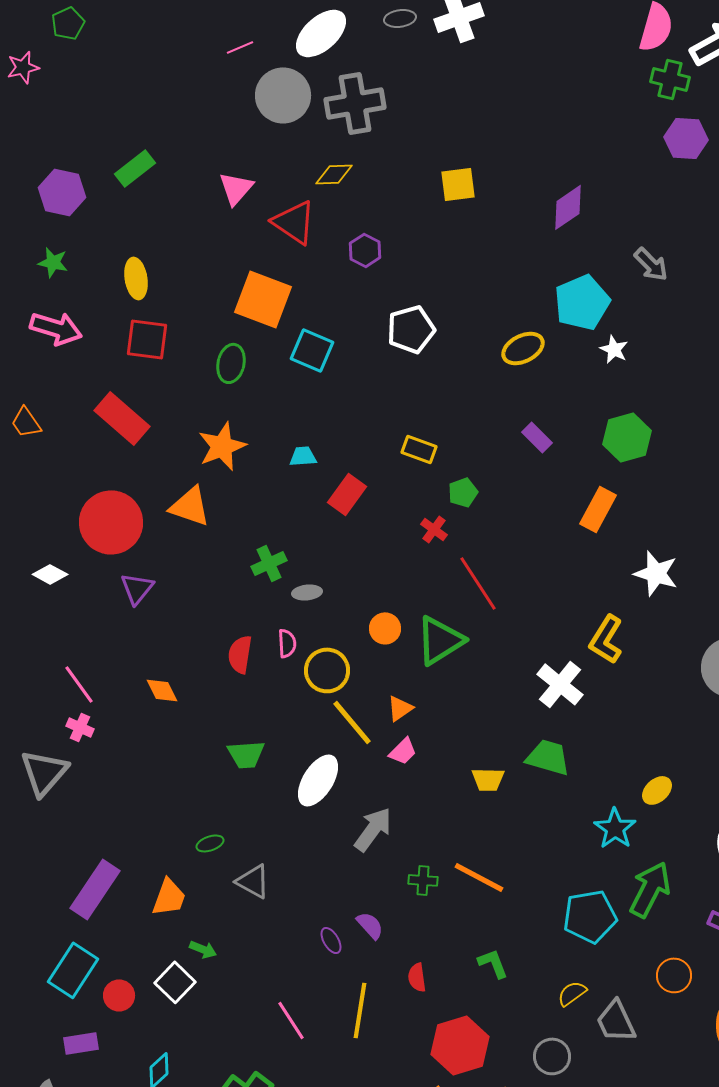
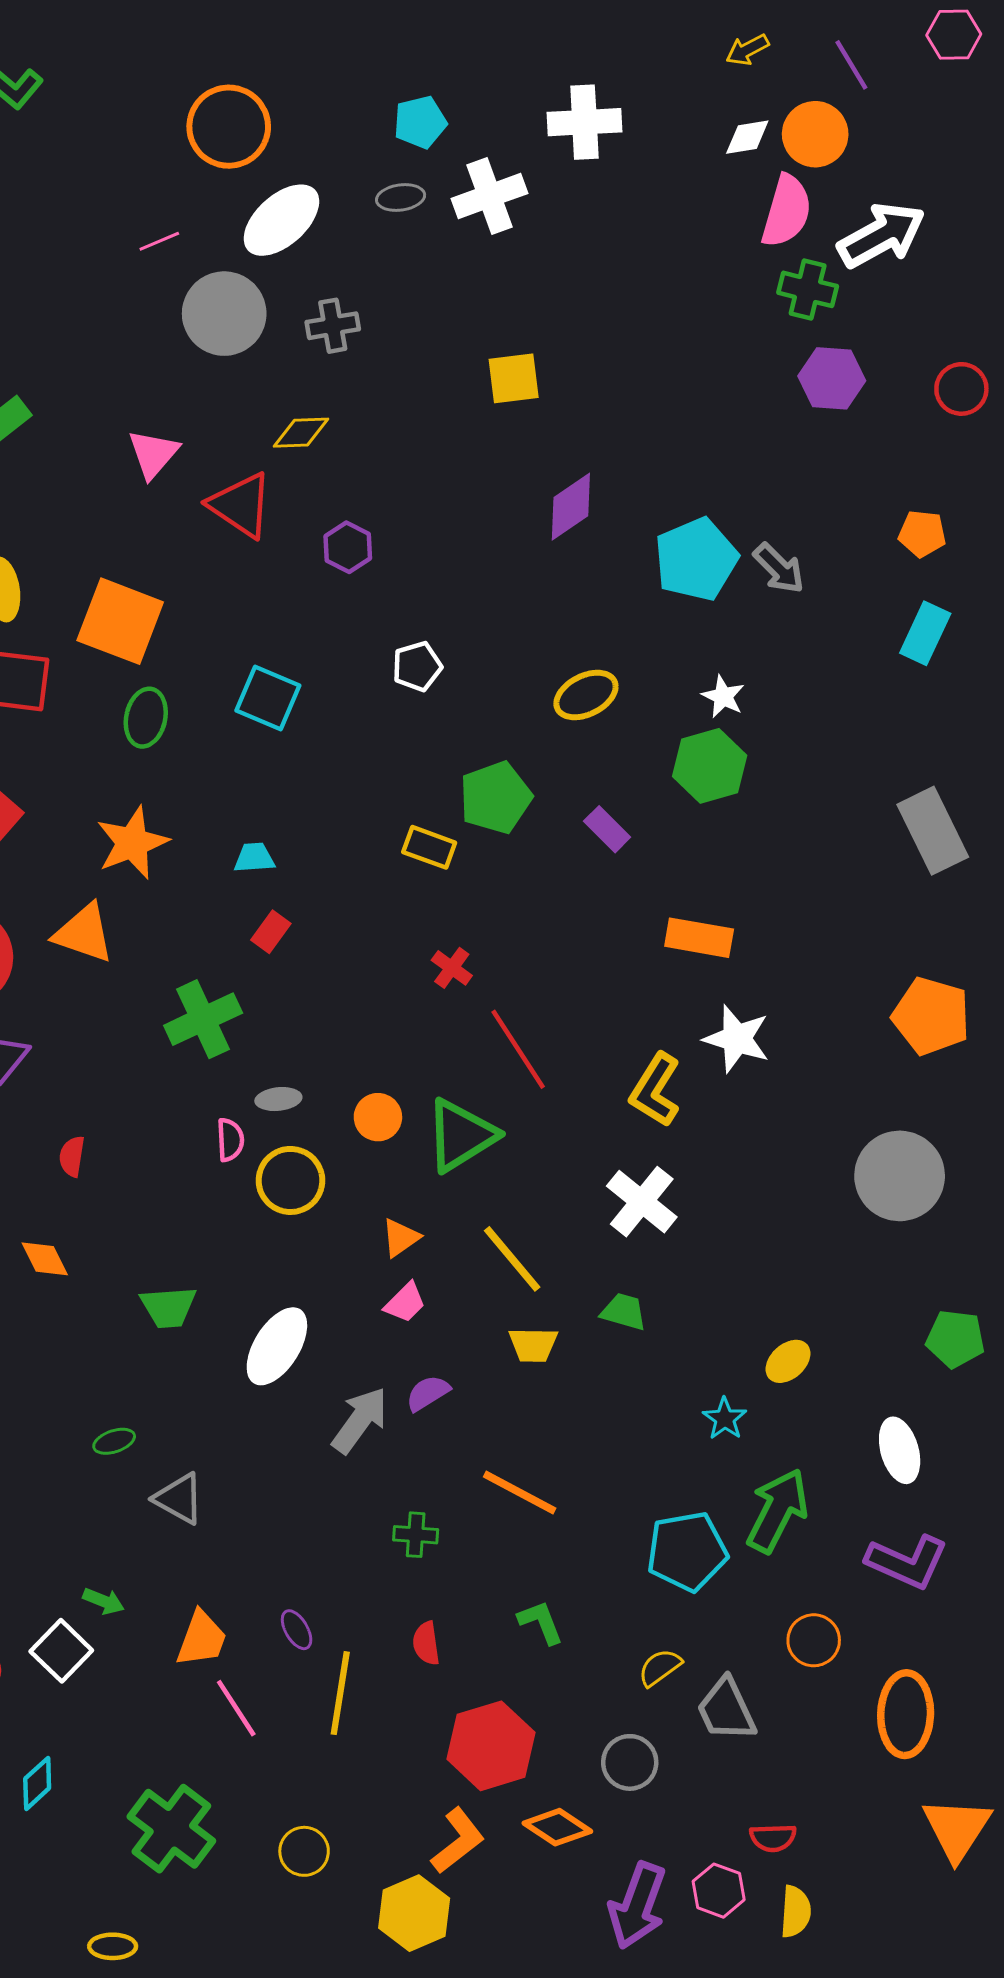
gray cross: (355, 103) -> (333, 326), size x0.6
yellow square: (458, 184) -> (514, 378), moved
purple diamond: (568, 207) -> (571, 507), moved
orange square: (263, 299) -> (120, 621), moved
cyan pentagon: (582, 302) -> (696, 559), moved
white pentagon: (411, 329) -> (417, 666), size x0.7
green hexagon: (627, 437) -> (710, 766), moved
green pentagon: (463, 492) -> (496, 798), moved, size x1.6
red rectangle: (347, 494) -> (271, 932), moved, size x0.7
orange rectangle: (598, 509) -> (699, 938), turned 72
green cross: (269, 563) -> (203, 1019), size x1.4
white star: (656, 573) -> (737, 1039), moved
gray ellipse: (307, 592) -> (278, 1099), moved
yellow L-shape: (606, 639) -> (655, 1090), moved
red semicircle: (240, 654) -> (72, 1156), moved, size x0.7
orange diamond: (162, 690) -> (45, 1259), moved
yellow line: (352, 722) -> (512, 1259), moved
green trapezoid: (548, 757) -> (624, 1312), size x0.7
cyan star: (615, 828) -> (725, 1419), size x0.7
green cross: (423, 880) -> (416, 1535), moved
orange trapezoid: (169, 897) -> (202, 1639), moved
purple semicircle: (370, 925) -> (428, 1393), moved, turned -80
purple ellipse: (331, 940) -> (297, 1630), moved

